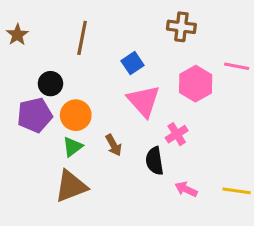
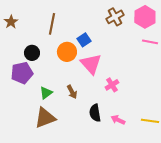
brown cross: (181, 27) -> (115, 17), turned -36
pink hexagon: (196, 84) -> (145, 17), moved
orange circle: (76, 115) -> (67, 52), moved
black semicircle: (155, 161) -> (95, 113), moved

